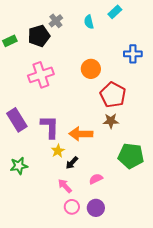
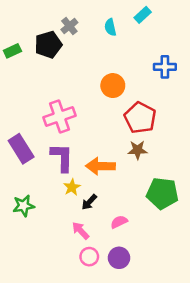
pink cross: (41, 75) -> (59, 117), moved

